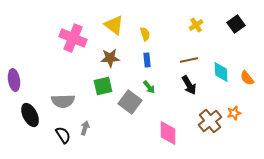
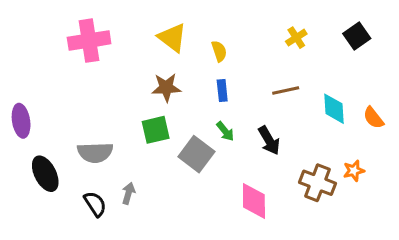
pink cross: (73, 38) -> (89, 41), moved, turned -32
black arrow: (189, 85) -> (269, 140), moved
brown cross: (210, 121) -> (317, 183), turned -30

